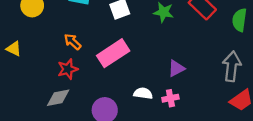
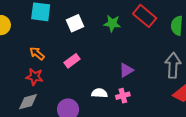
pink rectangle: (113, 53) -> (72, 61), size x0.6
red star: (68, 69) -> (34, 77), turned 30

